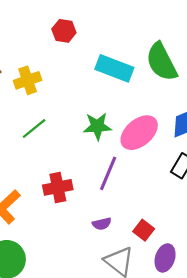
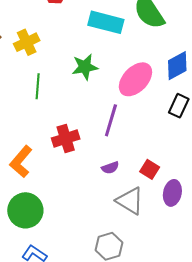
green star: (97, 126) -> (85, 67), moved
green line: (34, 129) -> (38, 86), turned -40

